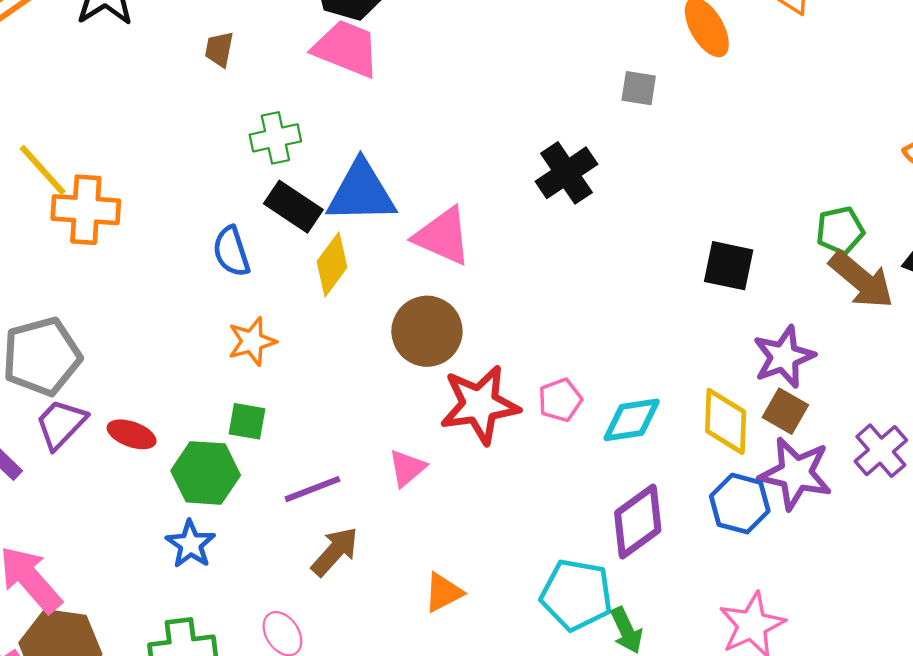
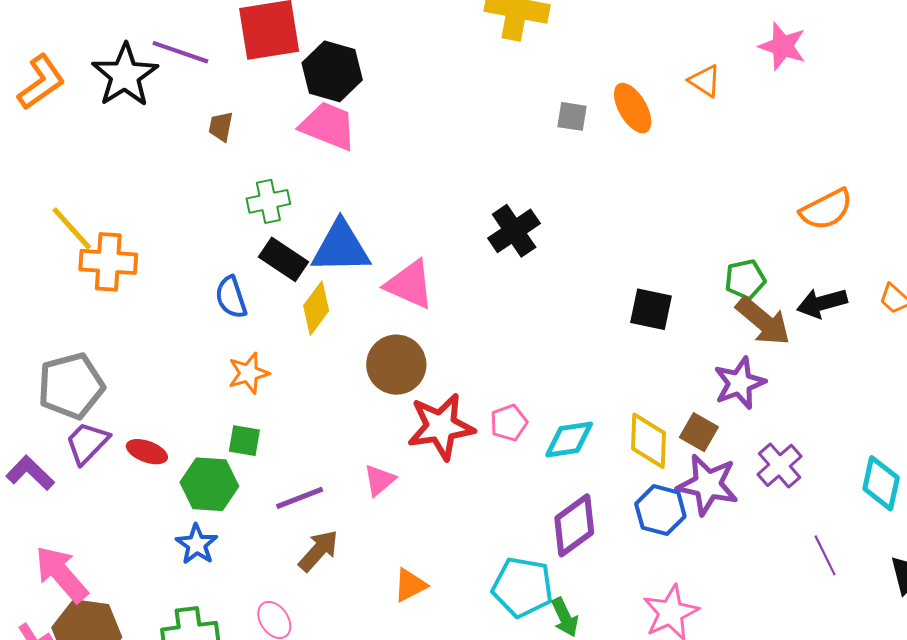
gray square: (639, 88) -> (572, 116), moved
purple star: (784, 357) -> (740, 383), moved

